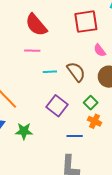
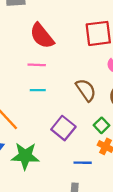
cyan line: (50, 72) -> (38, 90), moved
green star: (24, 131) -> (25, 156), size x1.4

